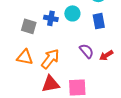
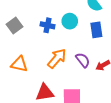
gray square: (29, 26) -> (15, 25), moved, turned 35
orange arrow: (50, 59) -> (57, 58), moved

